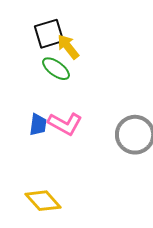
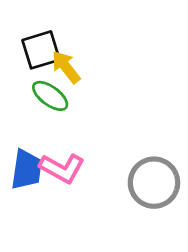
blue trapezoid: (38, 125) -> (27, 169), size x1.4

